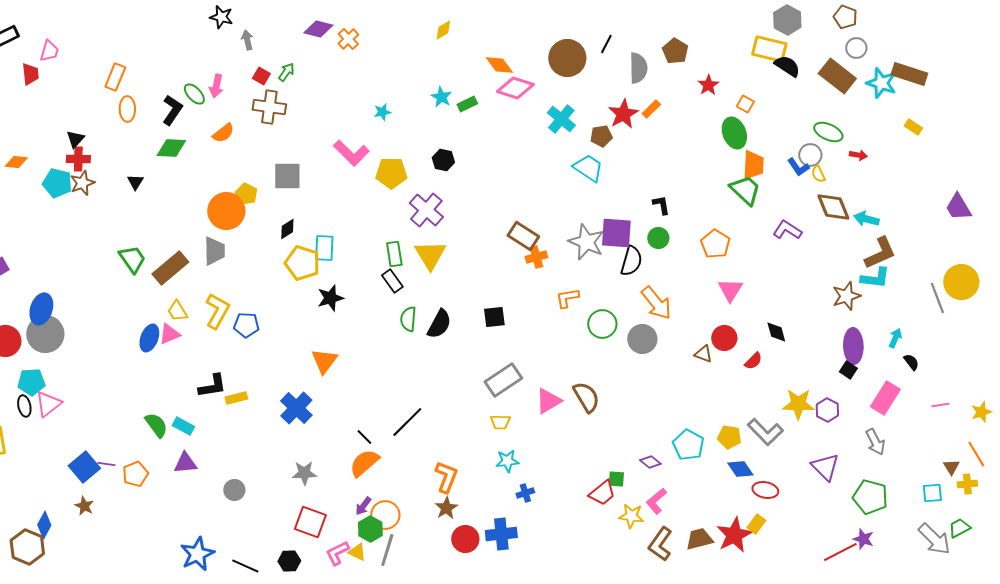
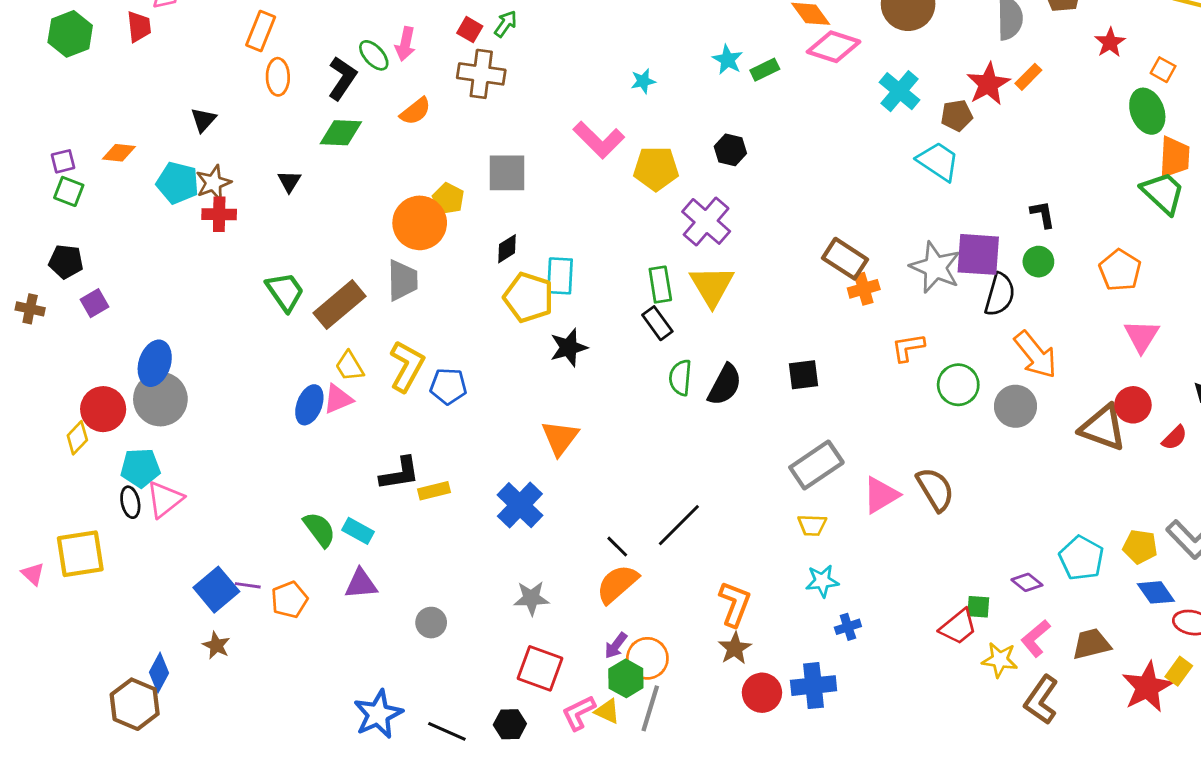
red cross: (78, 159) -> (219, 214), moved
brown triangle: (703, 354) -> (1103, 428), size x1.8
brown trapezoid: (699, 539) -> (1091, 644), moved

